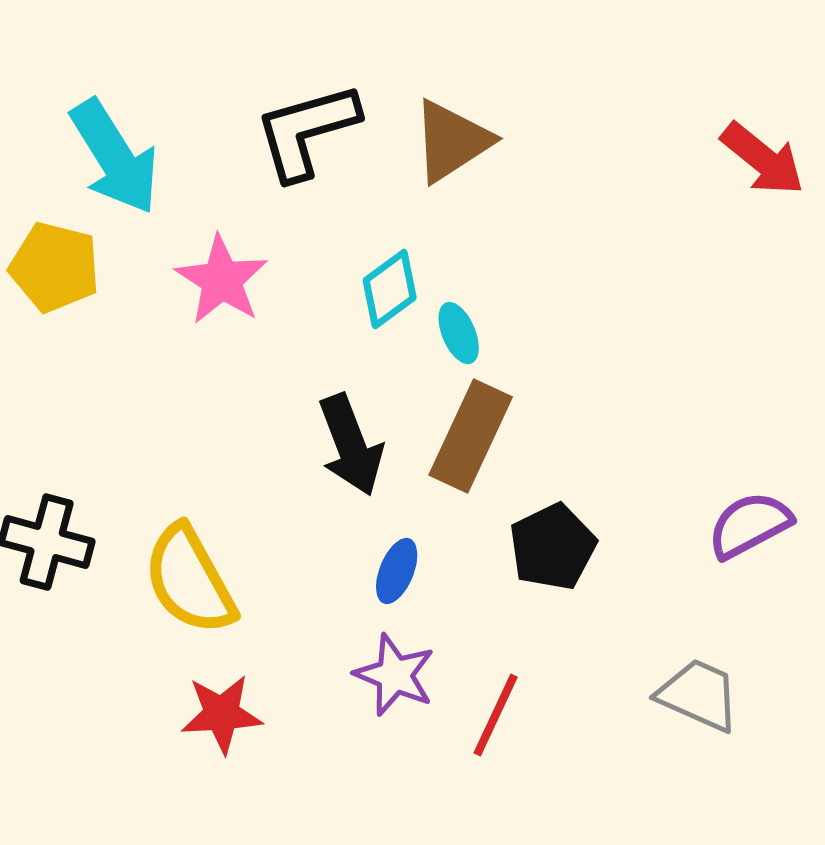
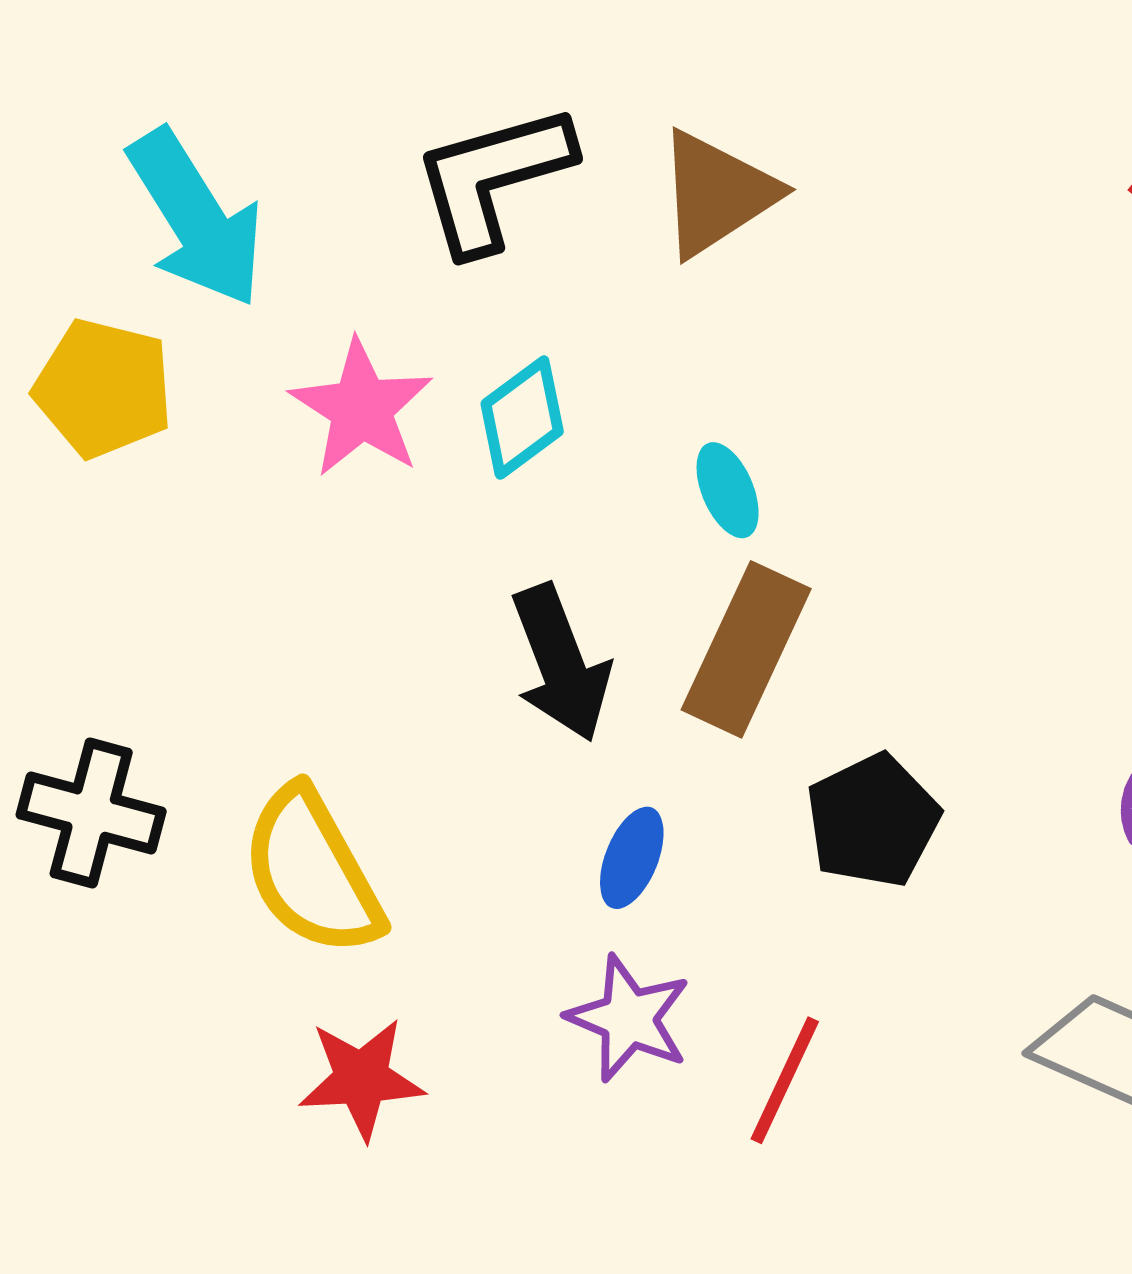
cyan diamond: (390, 289) -> (522, 418), moved

